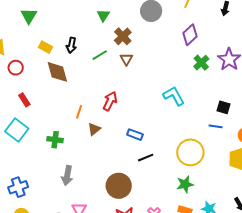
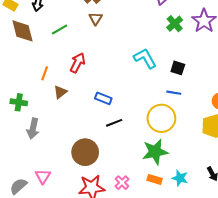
green line: (100, 55) -> (60, 29), moved
black square: (223, 107) -> (178, 68), moved
blue line: (216, 126) -> (174, 93), moved
gray arrow: (67, 176) -> (33, 129), moved
green star: (185, 184) -> (155, 152), size x1.4

